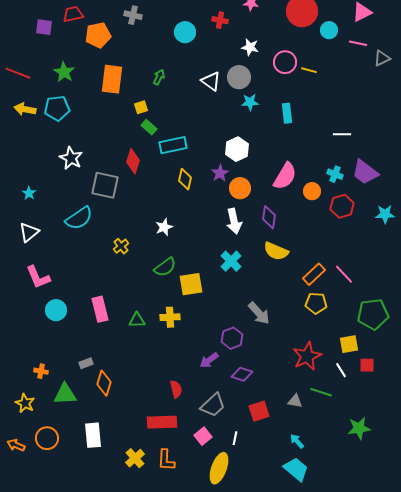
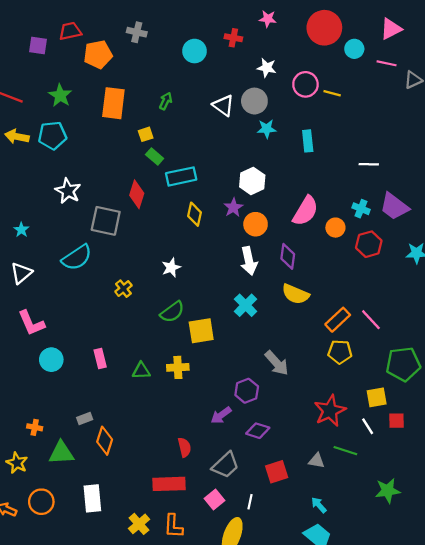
pink rectangle: (100, 309) -> (100, 359), size x0.7

